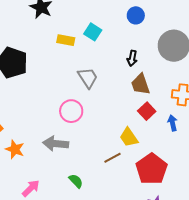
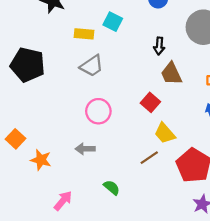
gray trapezoid: (88, 78) -> (92, 66), moved, turned 95
red square: (147, 111) -> (150, 102), moved
gray arrow: (56, 144) -> (85, 149), size x0.7

